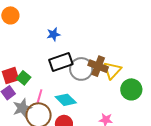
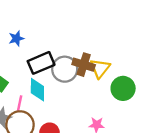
blue star: (53, 34) -> (16, 38), moved
cyan diamond: (66, 100) -> (37, 90), moved, turned 50

